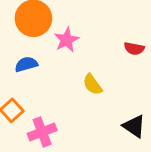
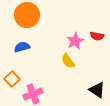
pink star: (67, 40) -> (75, 41), moved

